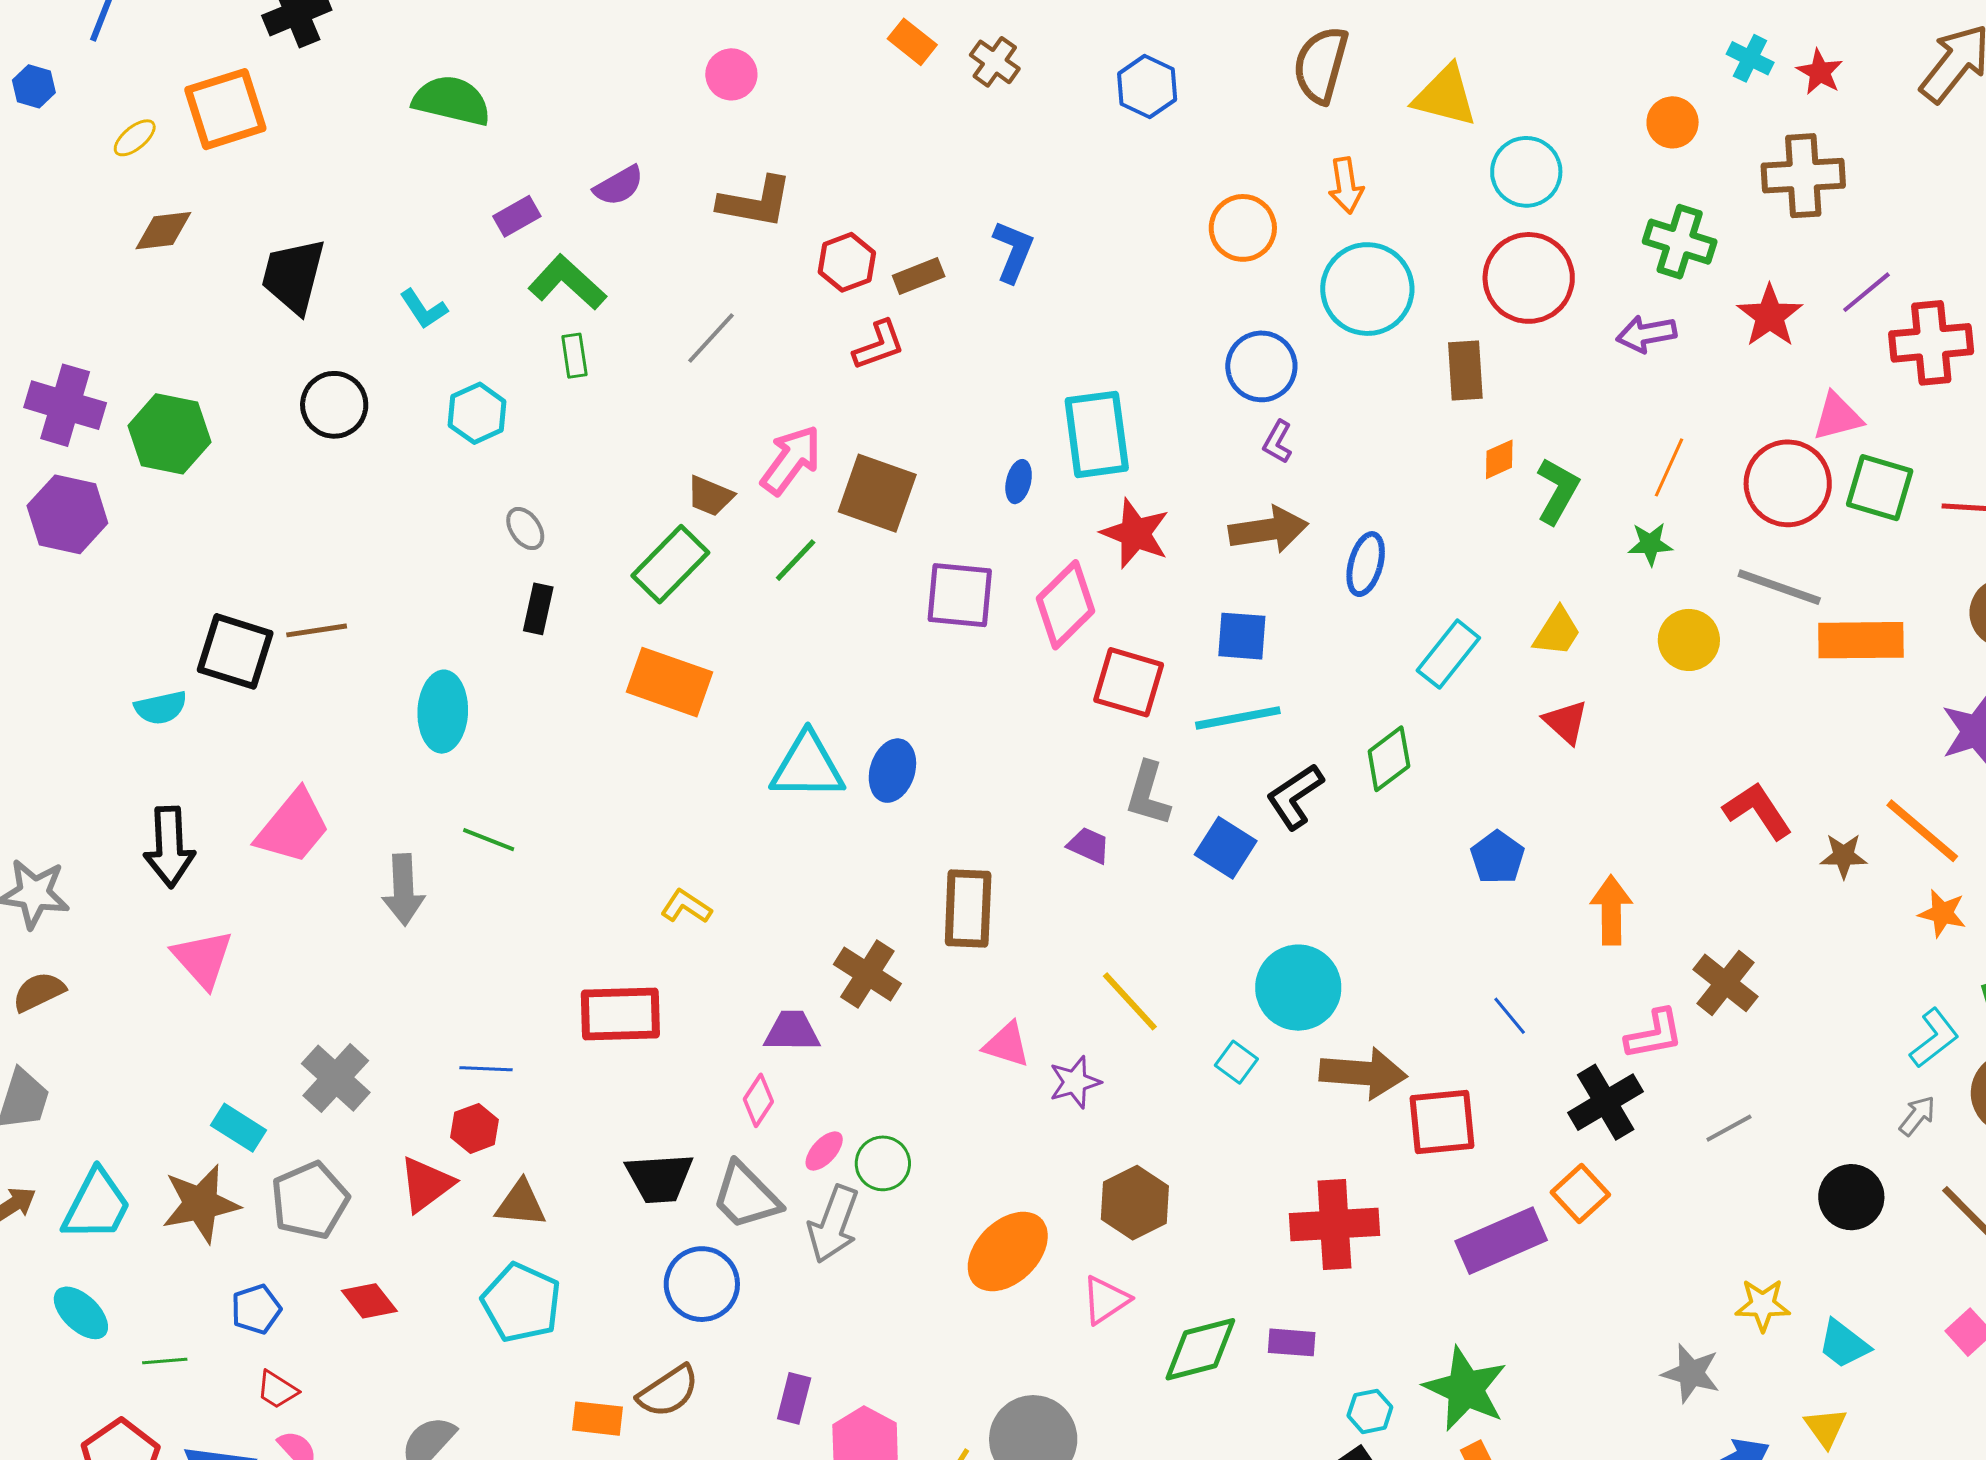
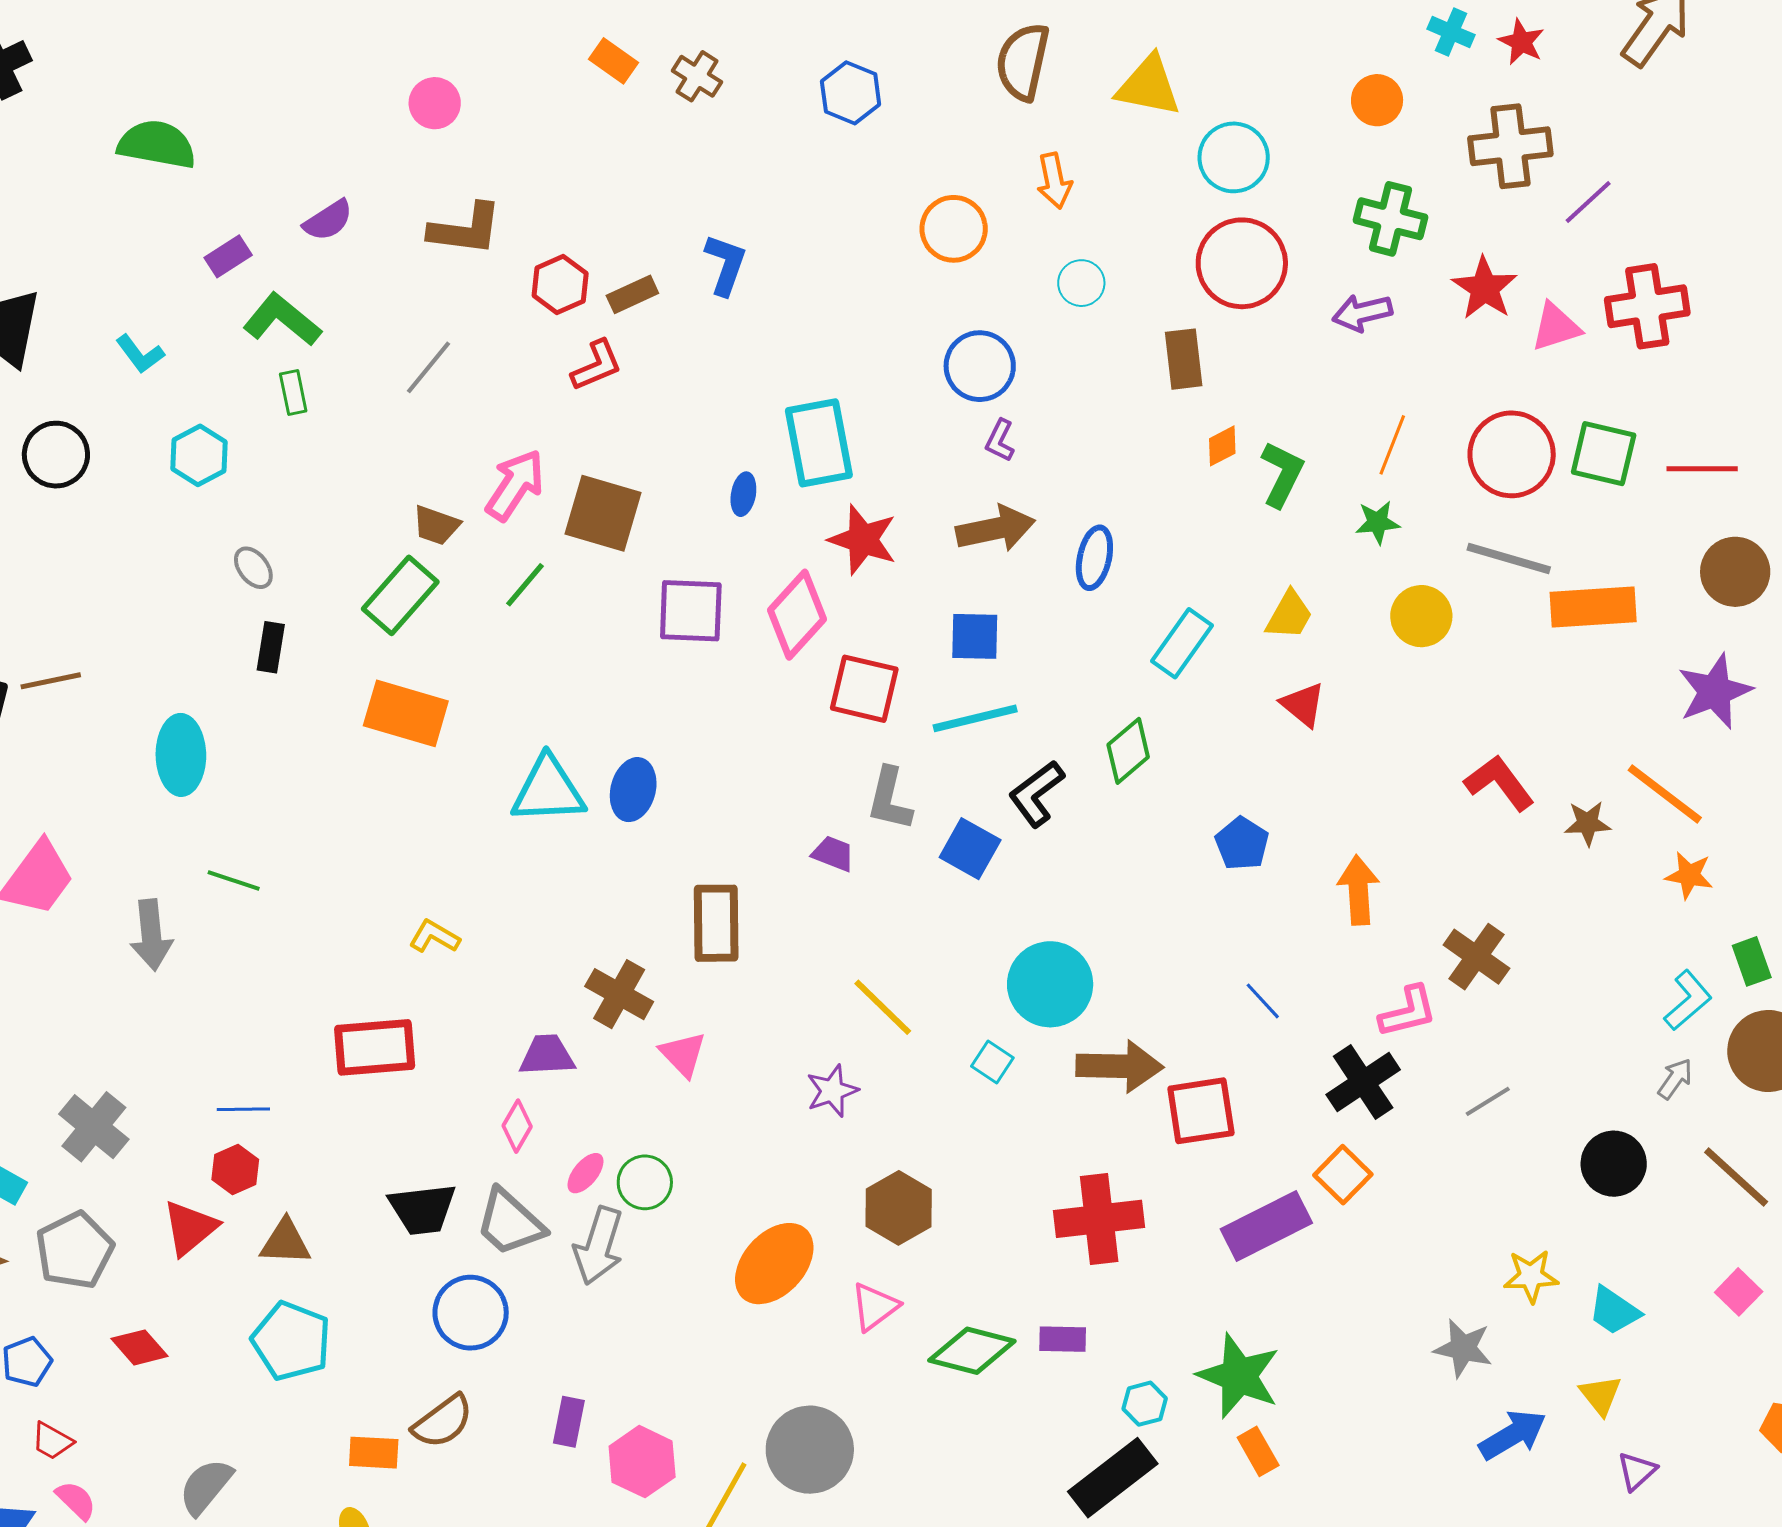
cyan circle: (1367, 289) -> (1081, 283), size x0.5
purple line: (1866, 292) -> (1588, 202), moved
pink triangle: (1837, 417) -> (1556, 327), moved
pink triangle: (1007, 1044) -> (683, 1054), moved, turned 32
green diamond: (1200, 1349) -> (972, 1351), turned 32

